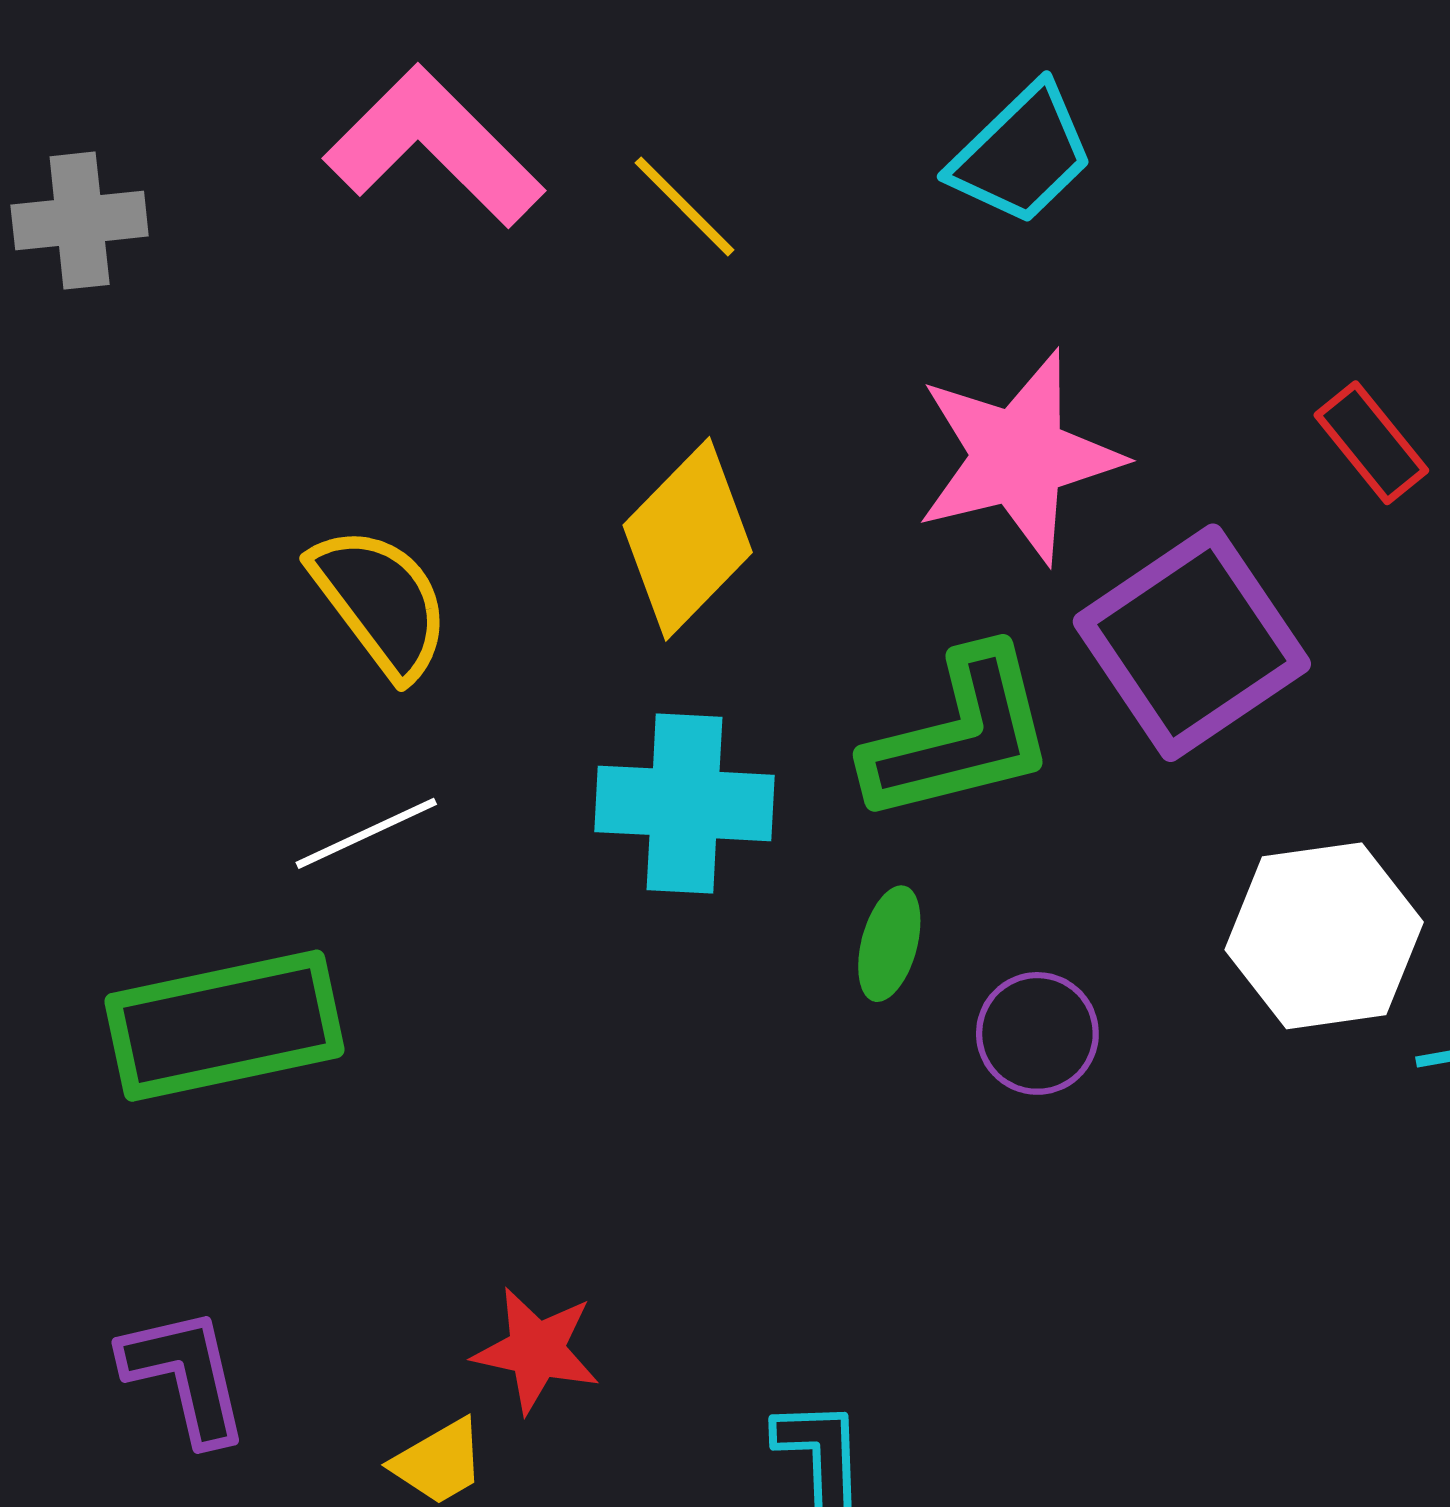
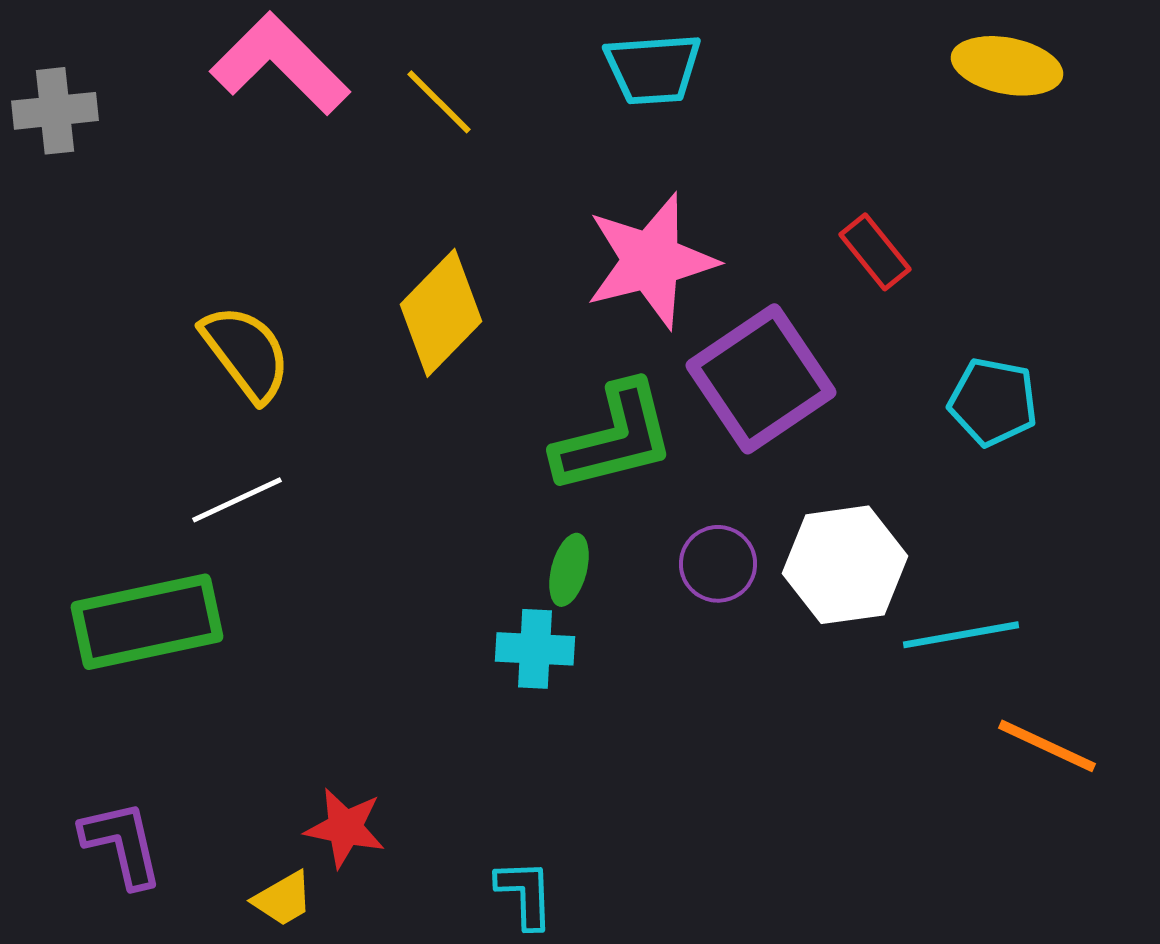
cyan trapezoid: (1022, 154) -> (653, 69), turned 40
cyan cross: (685, 803) -> (535, 649), moved, size x0.7
purple circle: (1037, 1033) -> (718, 564), moved

